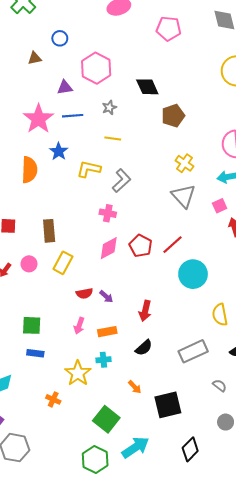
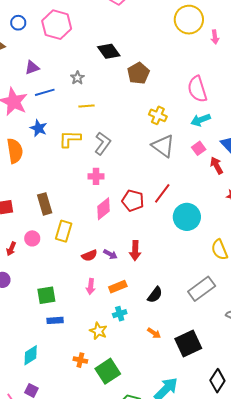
pink hexagon: (96, 68) -> (57, 25), moved
red arrow: (145, 311) -> (135, 251), moved
yellow star: (78, 373) -> (98, 331), size x0.7
green square: (106, 419) -> (108, 371), moved, turned 30

